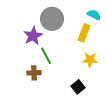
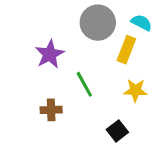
gray circle: (52, 19) -> (98, 23), moved
green line: (46, 56) -> (84, 84), moved

